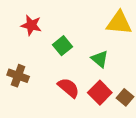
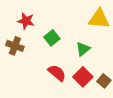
green triangle: (100, 59) -> (83, 49), turned 42
brown cross: (18, 76) -> (15, 46), moved

